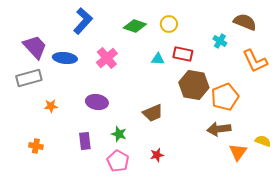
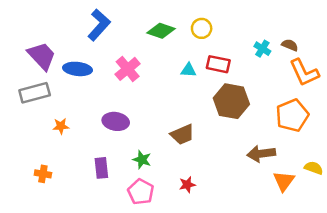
brown semicircle: (245, 22) -> (290, 45), moved, size x0.6
orange pentagon: (225, 97) -> (292, 115), moved

